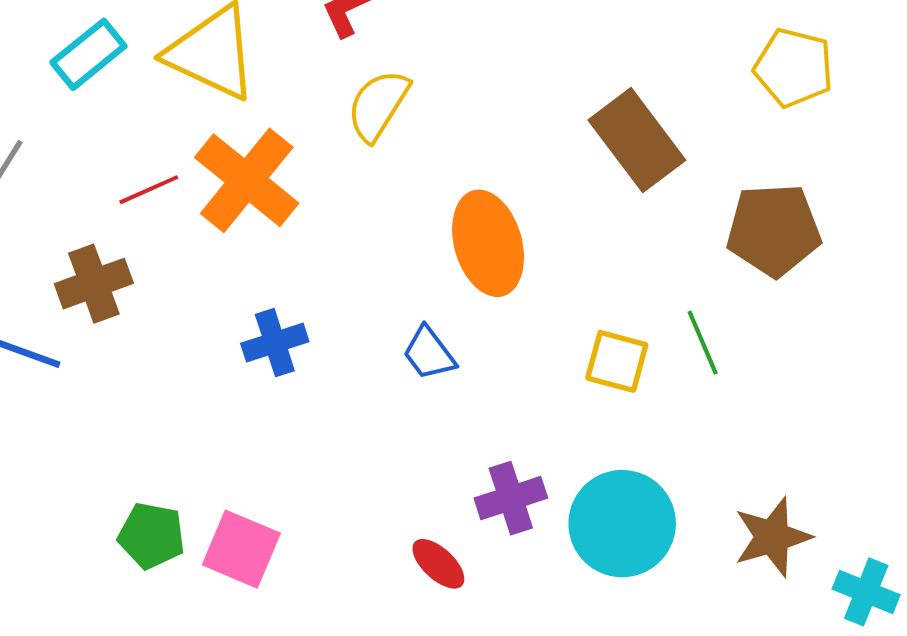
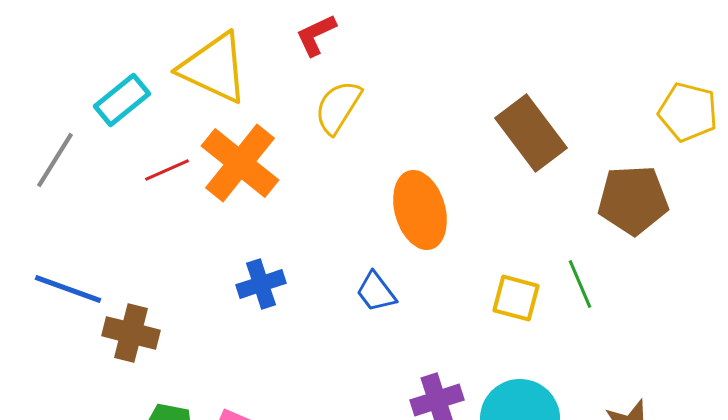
cyan rectangle: (88, 54) -> (122, 100), moved
yellow pentagon: (794, 68) -> (688, 112), moved
brown cross: (94, 284) -> (131, 333), moved, turned 34

